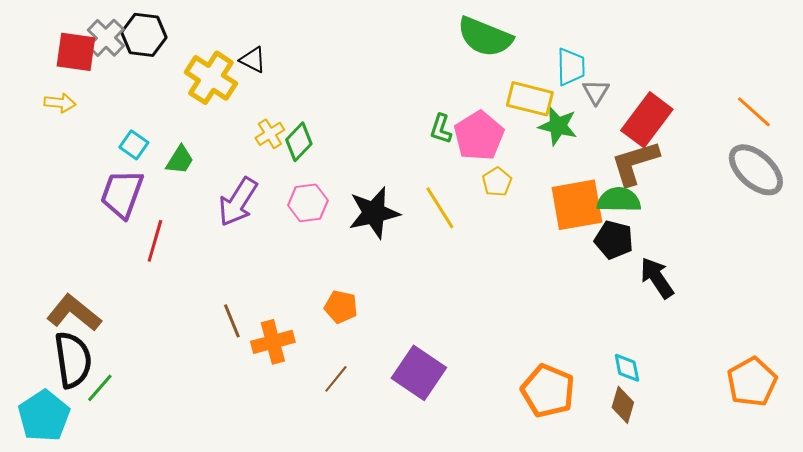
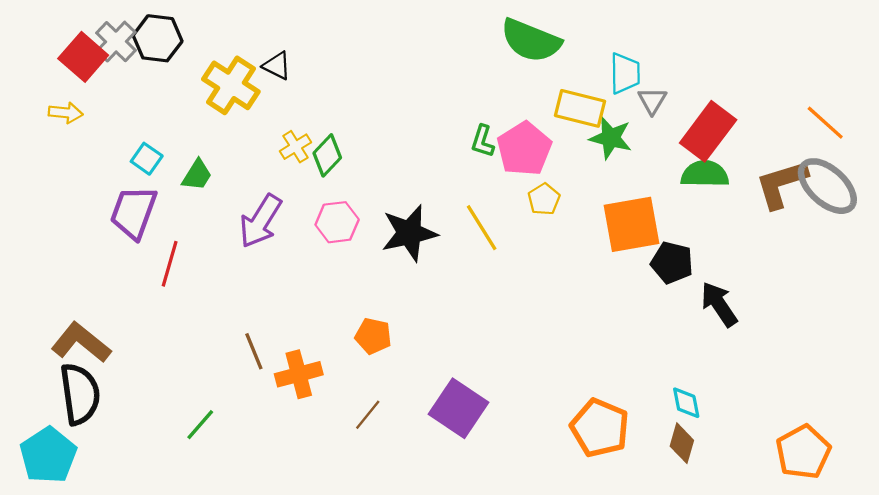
red square: (76, 52) -> (83, 57), turned 33
brown L-shape: (635, 163) -> (781, 184), moved
green semicircle: (619, 200) -> (705, 174), moved
orange pentagon: (752, 382) -> (803, 452), moved
green line: (100, 388) -> (200, 425), moved

